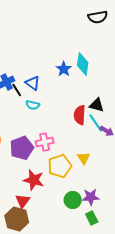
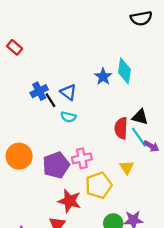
yellow triangle: (84, 158) -> (127, 167), moved

